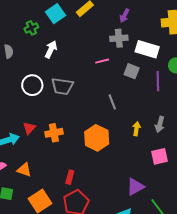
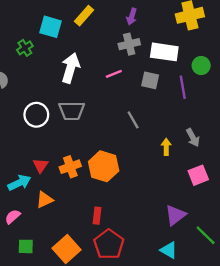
cyan square: (55, 14) -> (50, 27), turned -30
white arrow: (51, 49) -> (71, 68), moved, size x1.4
gray arrow: (160, 124) -> (193, 138), turned -35
orange hexagon: (97, 138) -> (104, 166), moved
orange triangle: (24, 170) -> (45, 200), moved, turned -35

